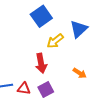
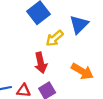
orange arrow: (80, 73) -> (82, 71), size x1.5

